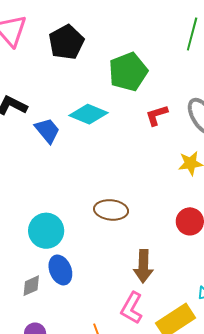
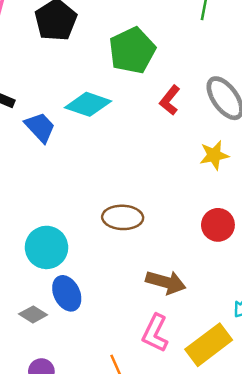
red L-shape: (157, 115) -> (170, 100), turned -30
brown arrow: (143, 266) -> (166, 282), turned -72
gray diamond: (31, 286) -> (33, 314), turned 60

